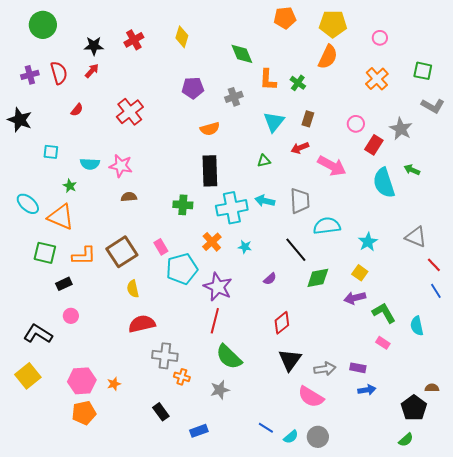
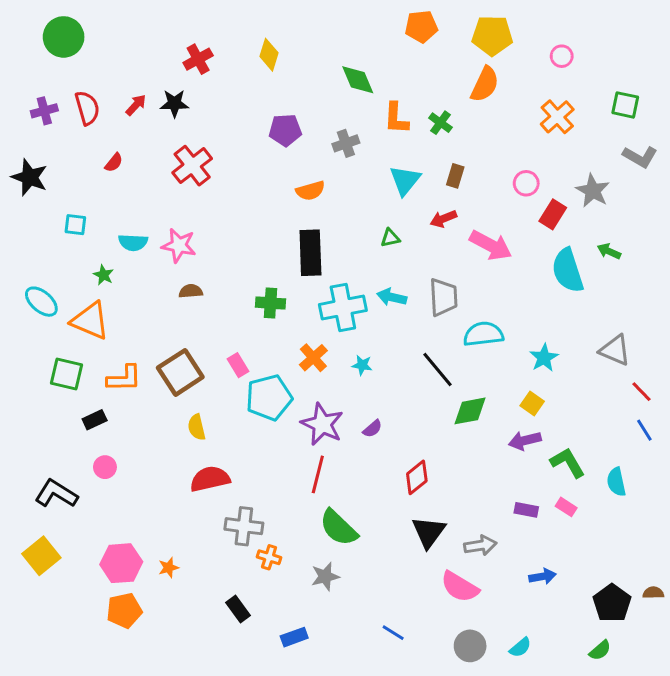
black star: (94, 46) -> (174, 103), moved
purple semicircle: (270, 279) -> (372, 429), moved
purple rectangle: (358, 368) -> (526, 510), moved
brown semicircle: (432, 388) -> (653, 593), moved
cyan semicircle: (291, 437) -> (520, 647), moved

